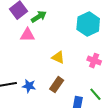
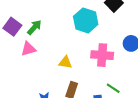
pink cross: (94, 61) -> (102, 55), size x1.5

